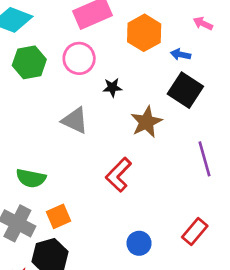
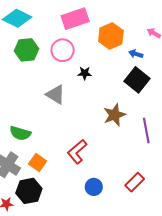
brown star: (146, 122) -> (115, 115), moved
red L-shape: (119, 175) -> (77, 152), moved
orange square: (58, 216) -> (38, 162), turned -36

